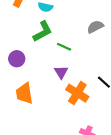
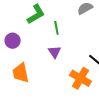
green line: (64, 47) -> (56, 28), turned 56
orange cross: (77, 93) -> (80, 78), moved

